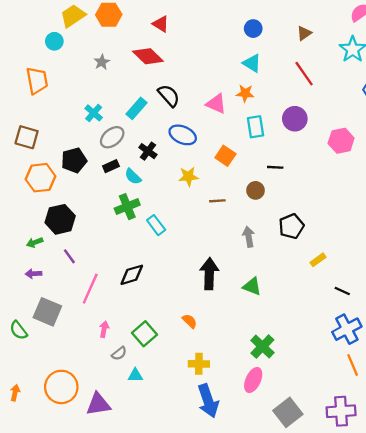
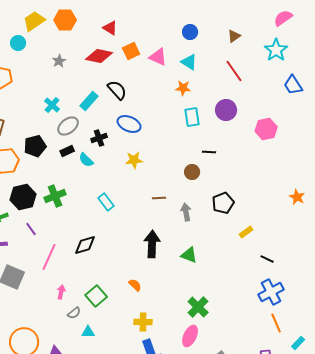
red diamond: (148, 56) -> (99, 56), turned -32
pink triangle: (216, 104) -> (158, 57), moved
black cross: (148, 151) -> (99, 138), turned 35
orange square: (225, 156) -> (131, 51), moved, turned 30
brown line: (217, 201) -> (159, 198), moved
green cross: (127, 207) -> (55, 196), moved

